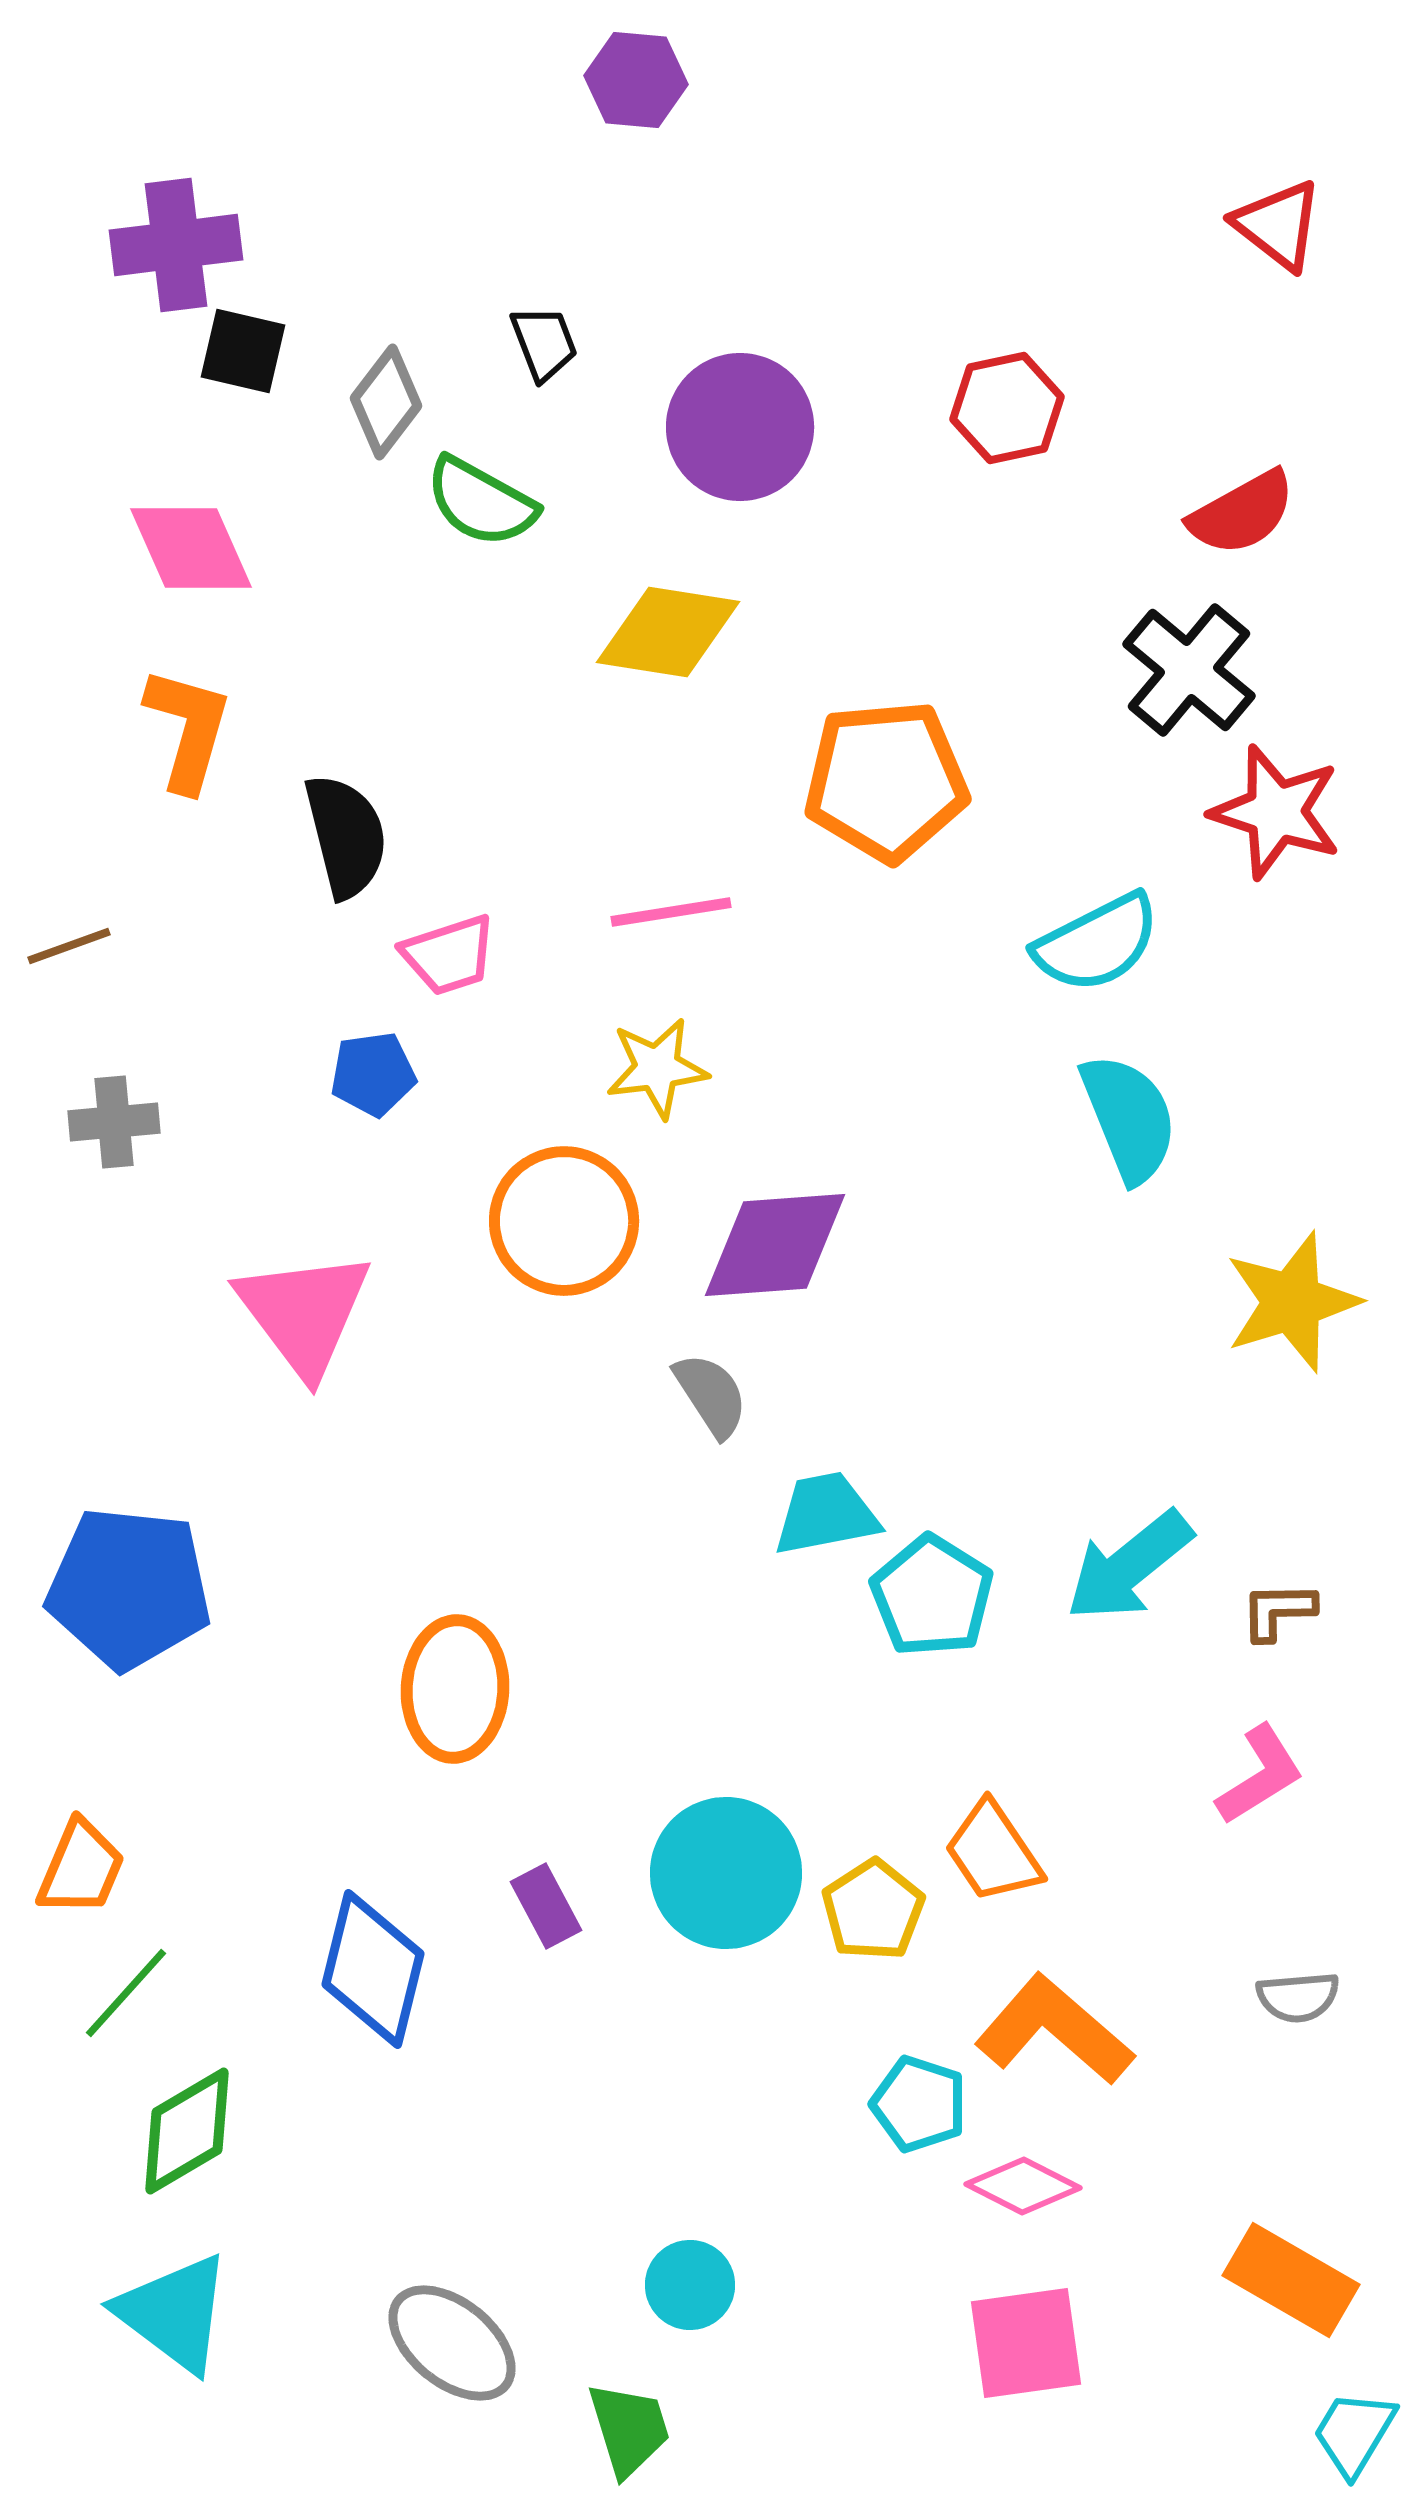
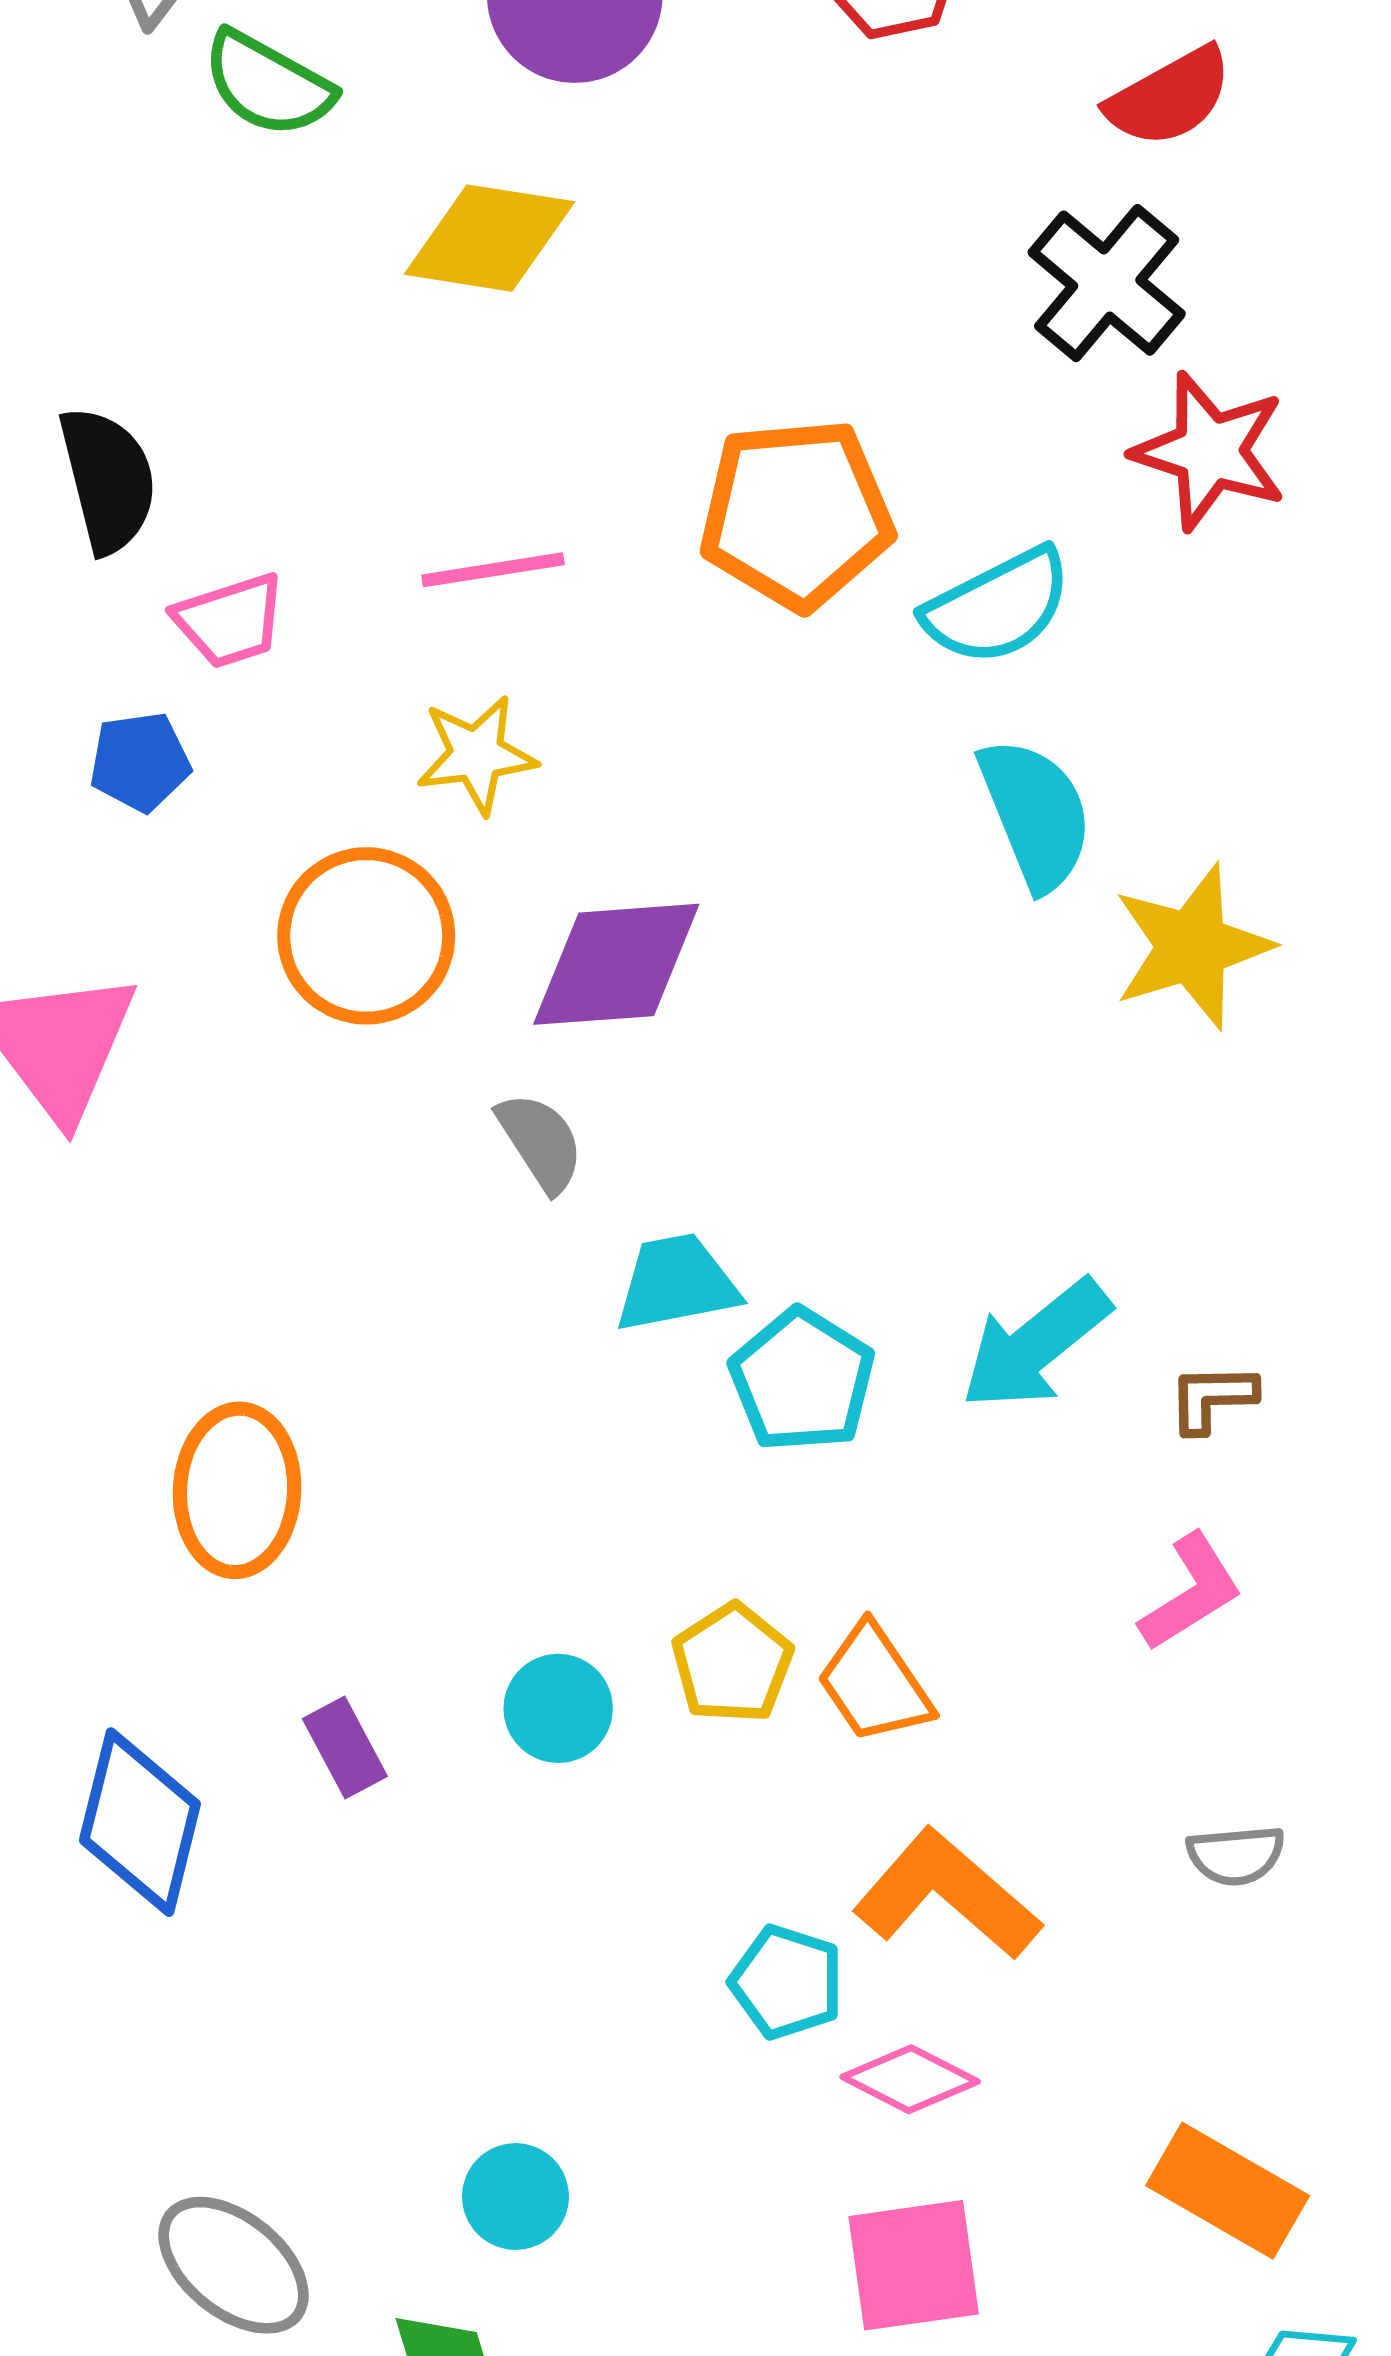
orange pentagon: (886, 781) -> (796, 514), moved
yellow star: (1292, 1302) -> (1192, 947), moved
cyan circle: (726, 1873) -> (558, 1708), size x0.6
yellow pentagon: (873, 1910) -> (732, 1663), moved

